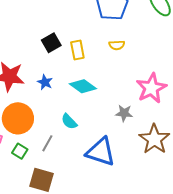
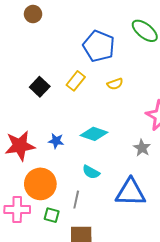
black square: (51, 43) -> (40, 87), moved
yellow rectangle: (77, 50) -> (76, 81), moved, turned 66
gray star: (124, 113) -> (142, 148), turned -30

